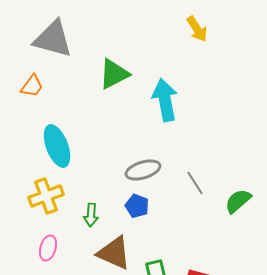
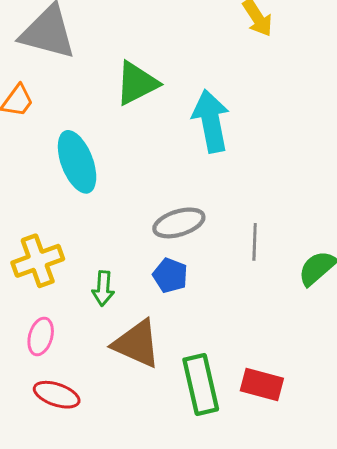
cyan ellipse: (57, 146) -> (77, 162), moved
gray line: (195, 183) -> (255, 242), turned 35

